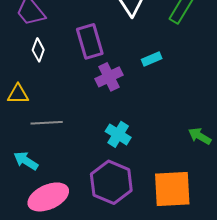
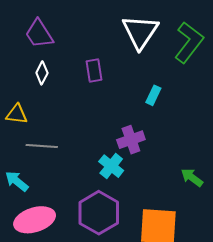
purple rectangle: (90, 41) -> (94, 70), size x0.7
cyan rectangle: (152, 59) -> (153, 95), turned -48
purple cross: (109, 77) -> (131, 140), moved

